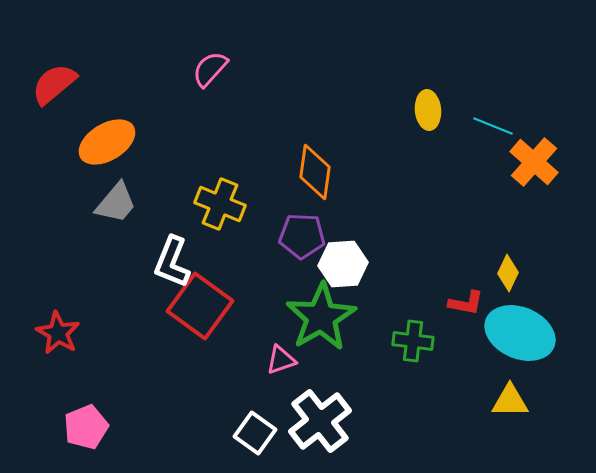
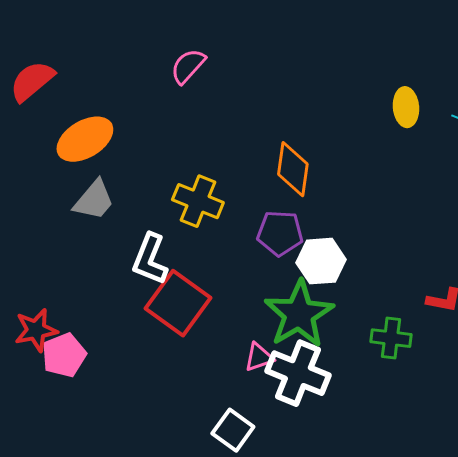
red star: (58, 333) -> (36, 330), turned 30
white cross: (320, 421) -> (298, 373), moved, turned -30
pink pentagon: (86, 427) -> (64, 355), moved

